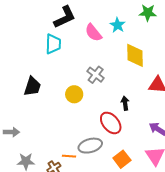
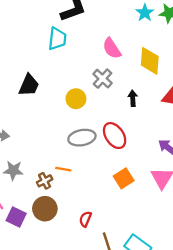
cyan star: (118, 25) -> (145, 13), moved
pink semicircle: (93, 33) -> (112, 48), moved
black arrow: (125, 103) -> (133, 98), moved
gray ellipse: (90, 146) -> (82, 138), moved

